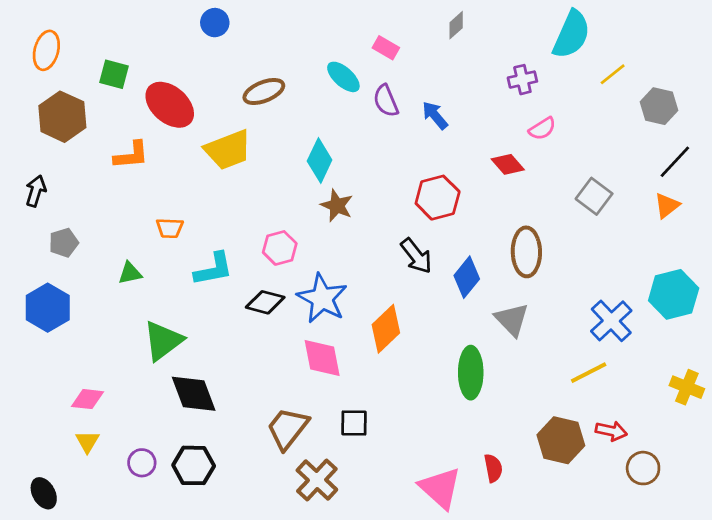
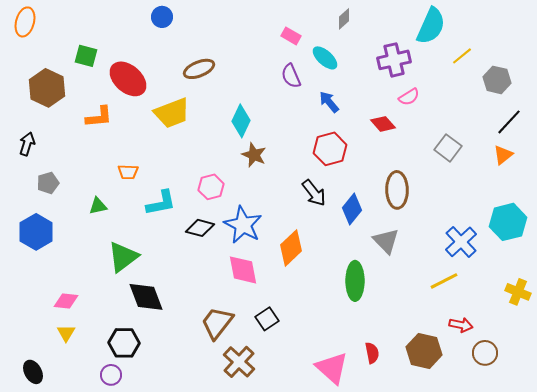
orange ellipse: (46, 50) -> (25, 22), moved
cyan ellipse: (343, 77) -> (325, 58), moved
purple cross: (522, 80) -> (394, 60), size x1.5
blue arrow: (435, 115) -> (329, 102), moved
black square: (354, 423) -> (267, 319), turned -35
brown hexagon: (561, 440) -> (424, 351), moved
purple circle: (142, 463) -> (111, 375), moved
black hexagon: (194, 465) -> (124, 343), moved

